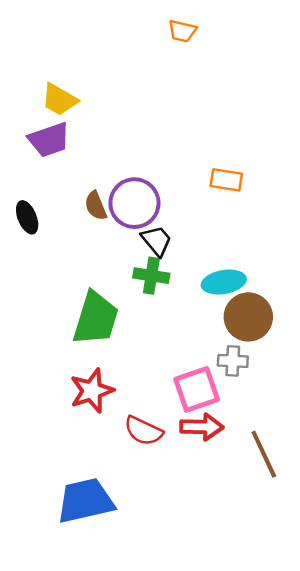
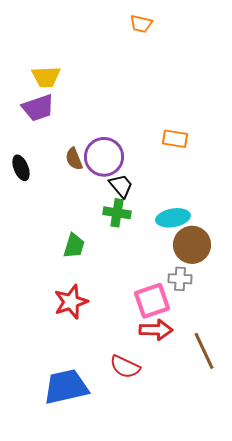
yellow trapezoid: (59, 100) -> (46, 77), turned -32
green trapezoid: (96, 318) -> (74, 246), size x0.6
red semicircle: (144, 431) -> (125, 367), moved

